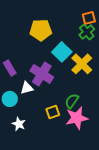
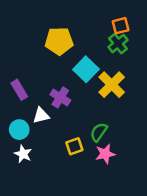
purple cross: (42, 74) -> (60, 97), size x0.7
pink star: (77, 118) -> (105, 154), size x0.7
white star: (19, 124) -> (23, 154), moved

